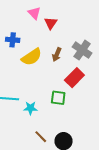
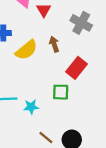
gray cross: (82, 50) -> (81, 23), moved
brown arrow: (57, 55) -> (54, 44), turned 144

